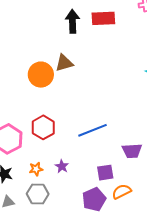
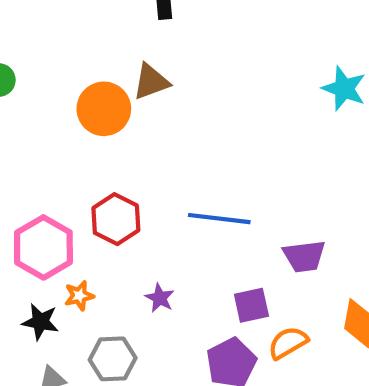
blue line: (93, 130) -> (219, 219), turned 32
orange star: (36, 169) -> (79, 296), moved

